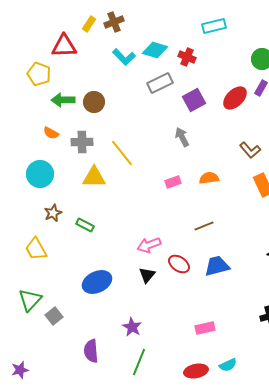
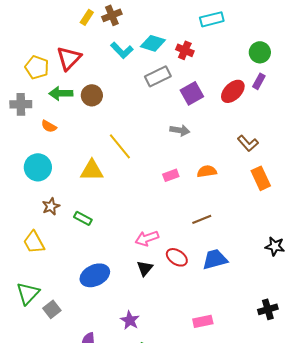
red triangle: (64, 46) -> (69, 58), moved, turned -44
gray arrow: (182, 137) -> (180, 130), turned 126
gray cross: (82, 142) -> (21, 104), moved

